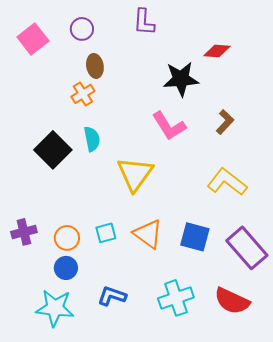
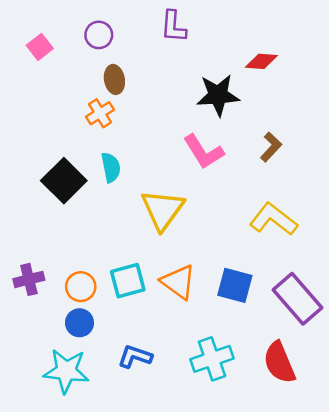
pink square: (33, 39) -> (40, 47), size x0.7
cyan square: (106, 233) -> (128, 281), size x1.4
red semicircle: (232, 301) -> (279, 363), turned 42

